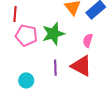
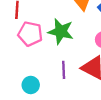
green star: (53, 34) -> (61, 31), turned 30

